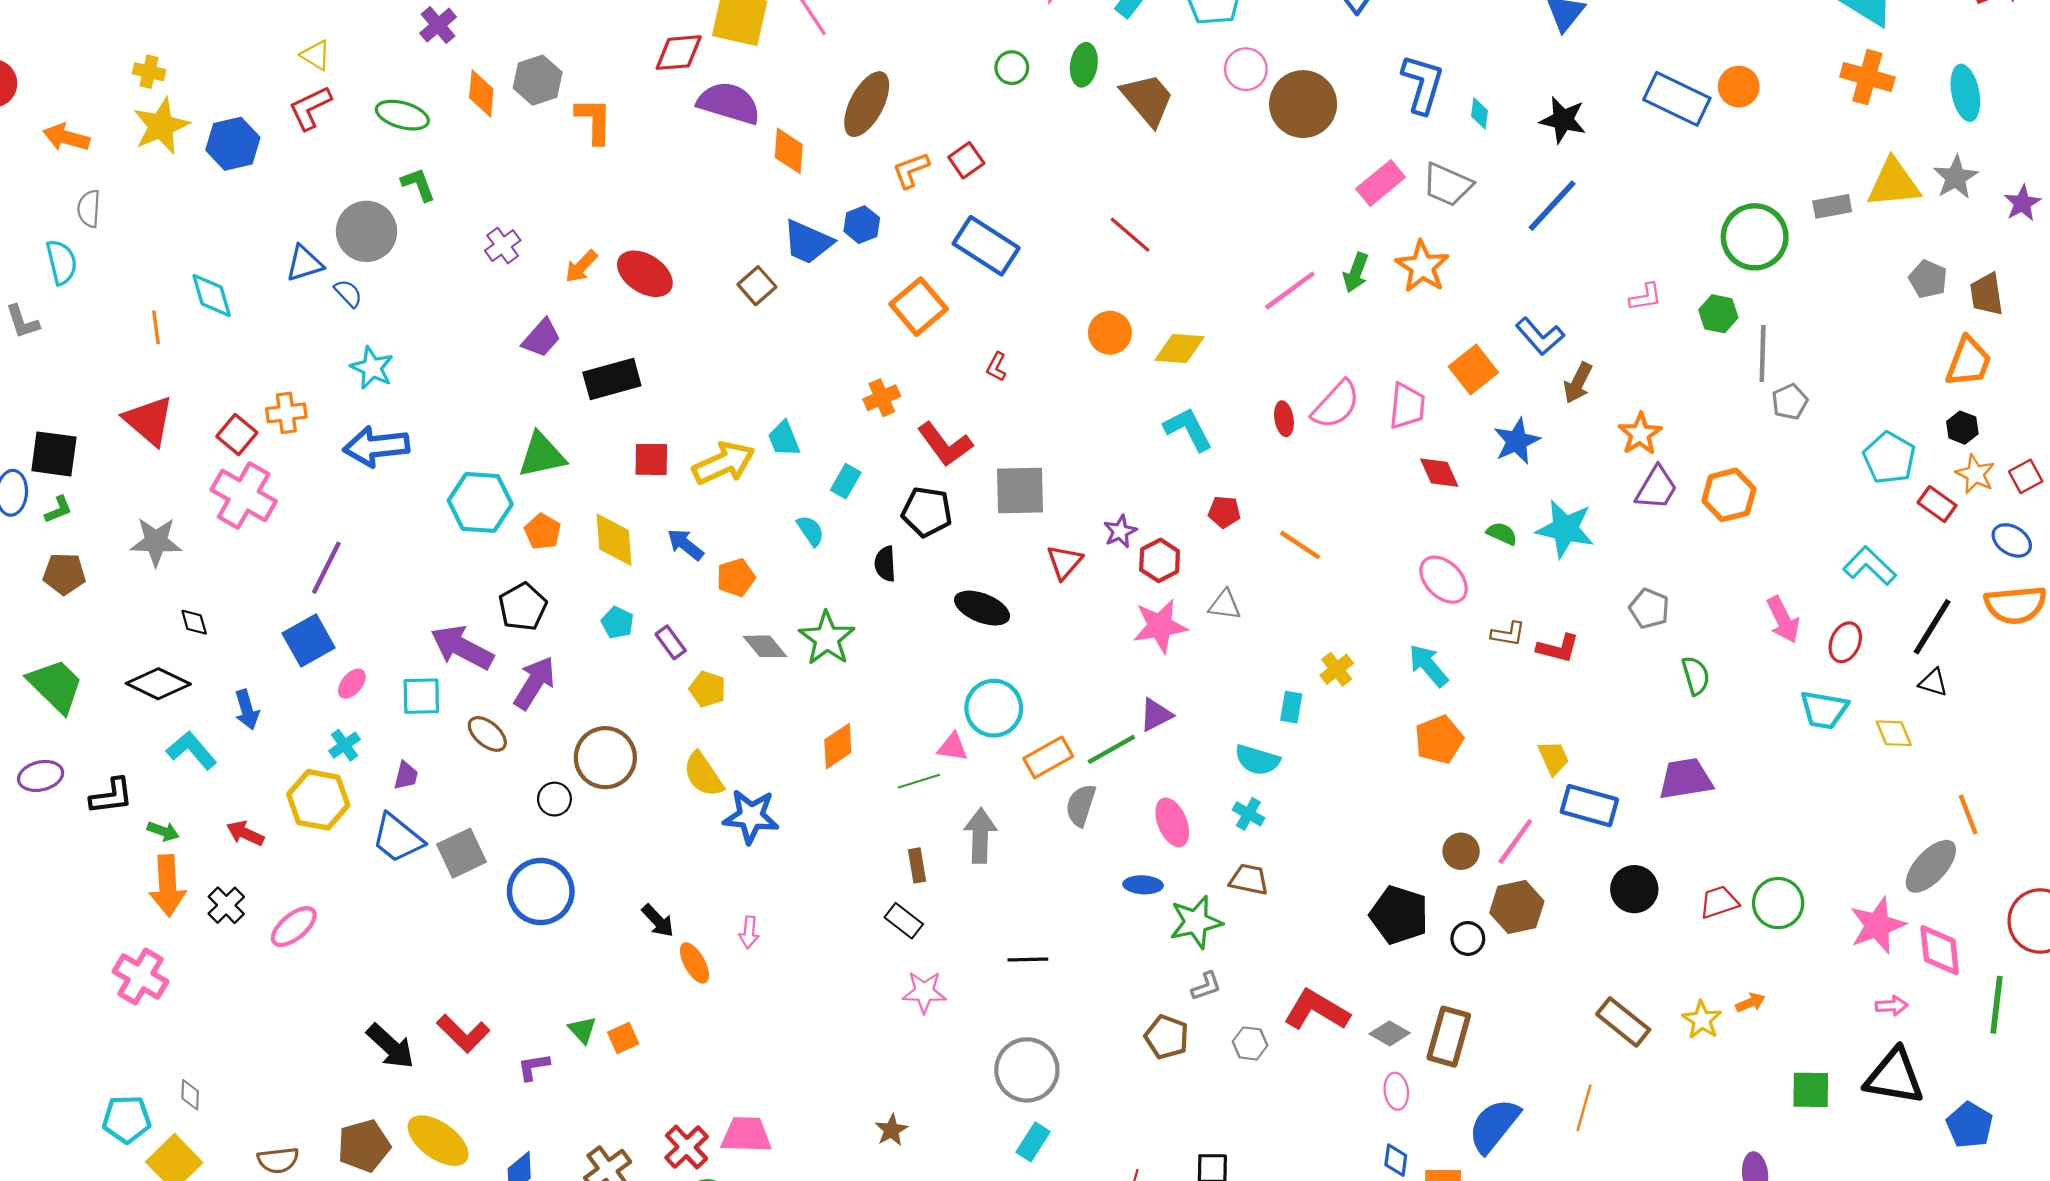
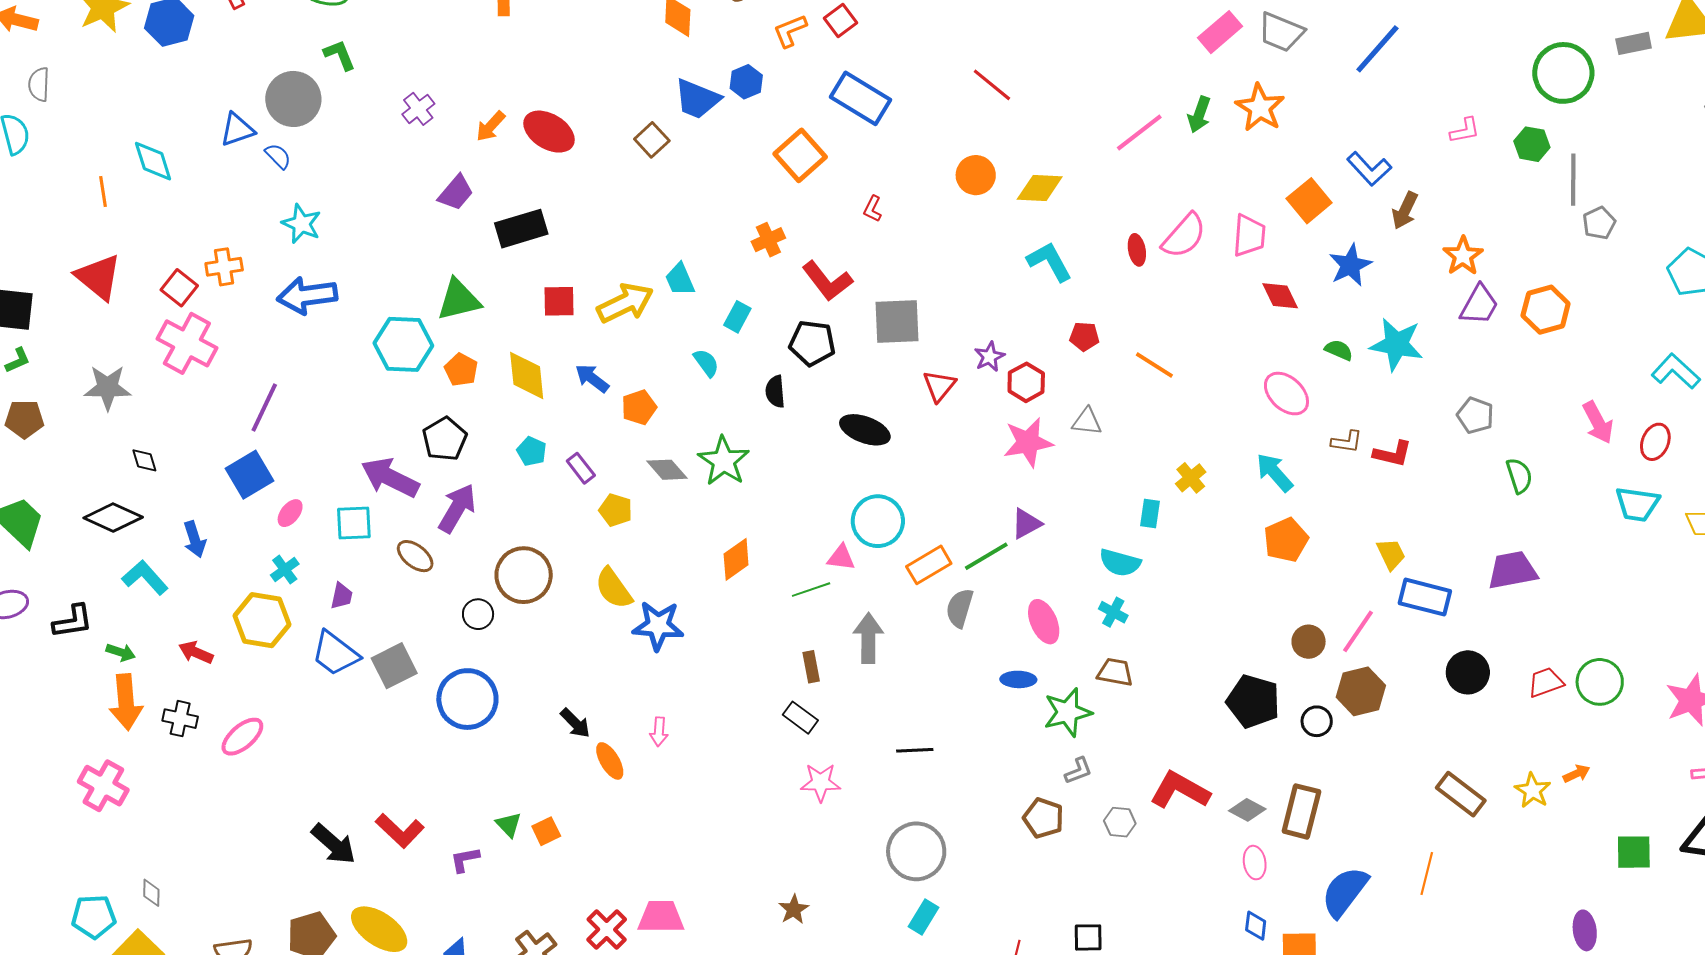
black cross: (226, 905) -> (180, 719), turned -32

